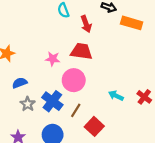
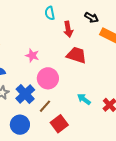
red trapezoid: (81, 51) -> (77, 55), moved

